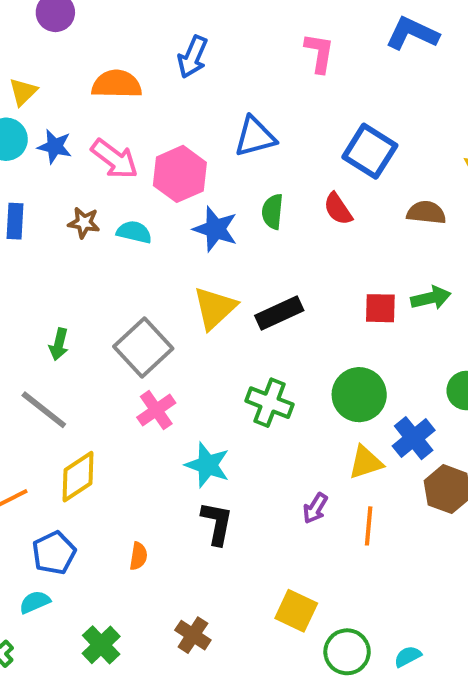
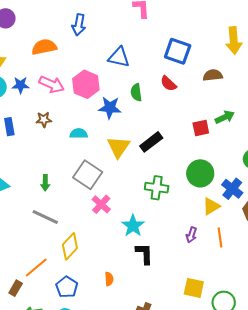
blue triangle: (255, 137) -> (119, 57), turned 40
cyan semicircle: (134, 232) -> (79, 134), moved
cyan star: (207, 465) -> (133, 226), turned 30

